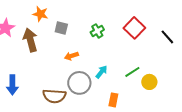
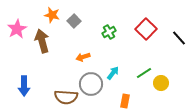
gray square: (61, 28) -> (74, 21), moved, turned 32

